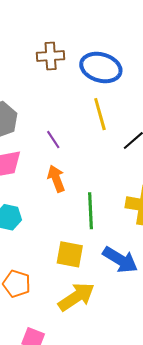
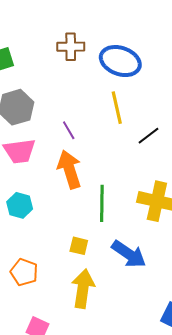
orange arrow: (56, 179) -> (69, 169), size x1.4
yellow square: (70, 254) -> (79, 246), size x0.7
yellow arrow: (76, 297) -> (83, 289), turned -51

